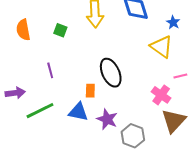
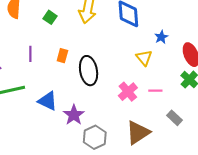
yellow triangle: (161, 47) -> (144, 58), size x0.7
orange rectangle: (90, 91) -> (62, 56), moved
pink cross: (161, 95) -> (128, 92), moved

